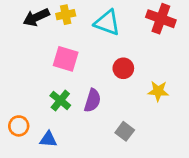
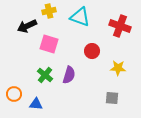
black arrow: (36, 17) -> (27, 26), moved
red cross: (161, 19) -> (120, 26), moved
gray square: (125, 131) -> (112, 98), moved, turned -32

